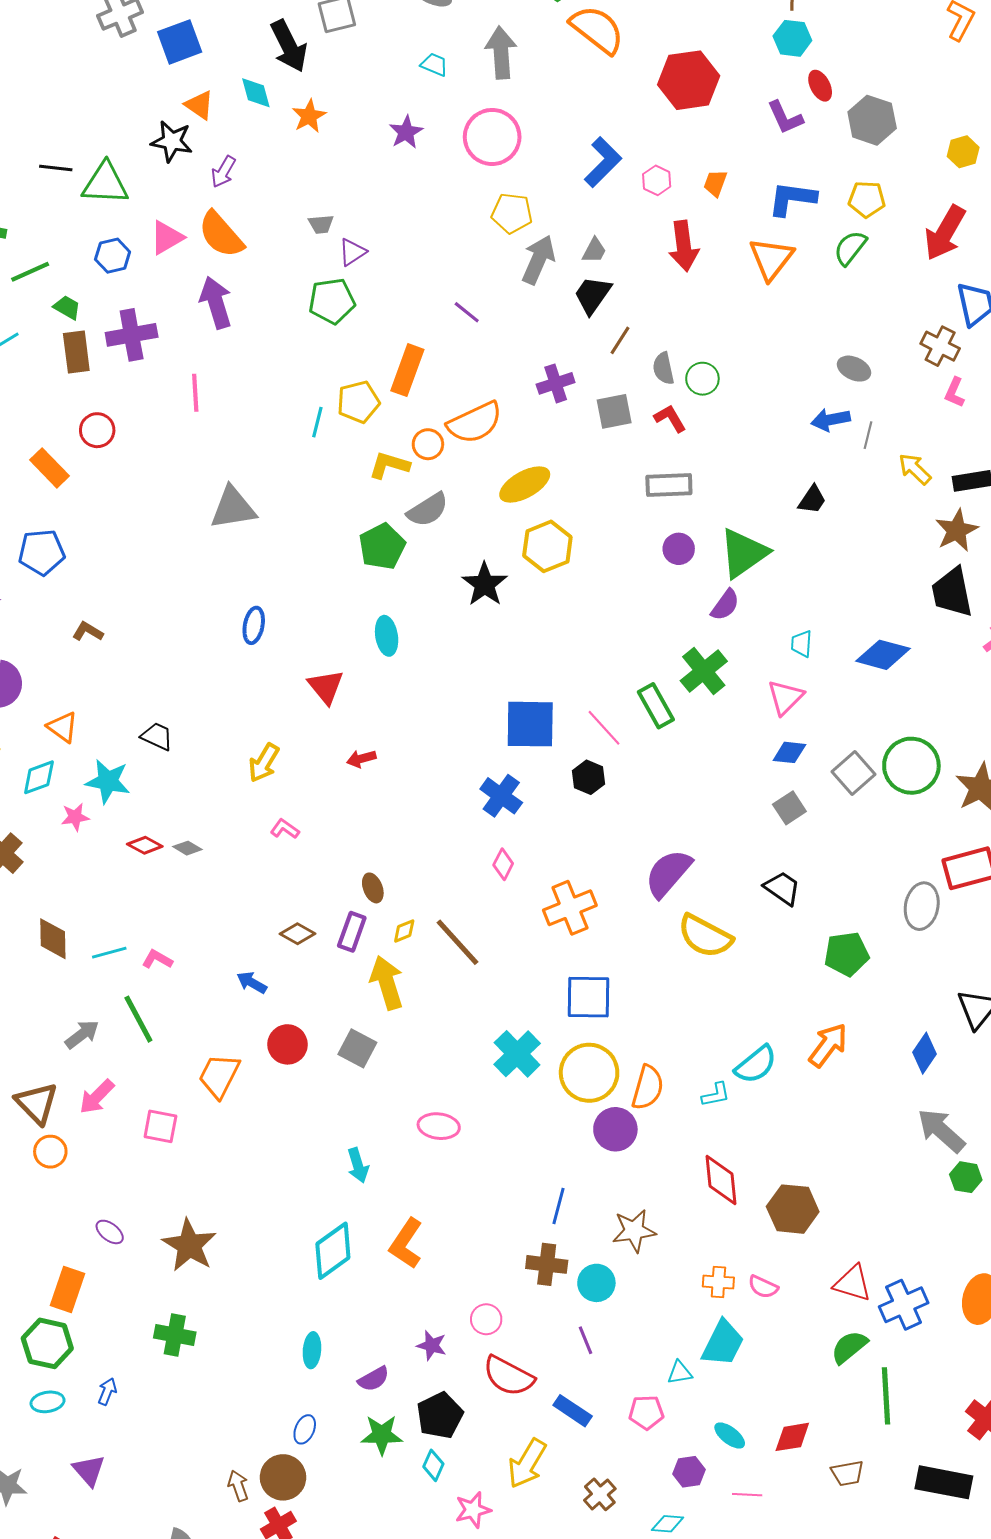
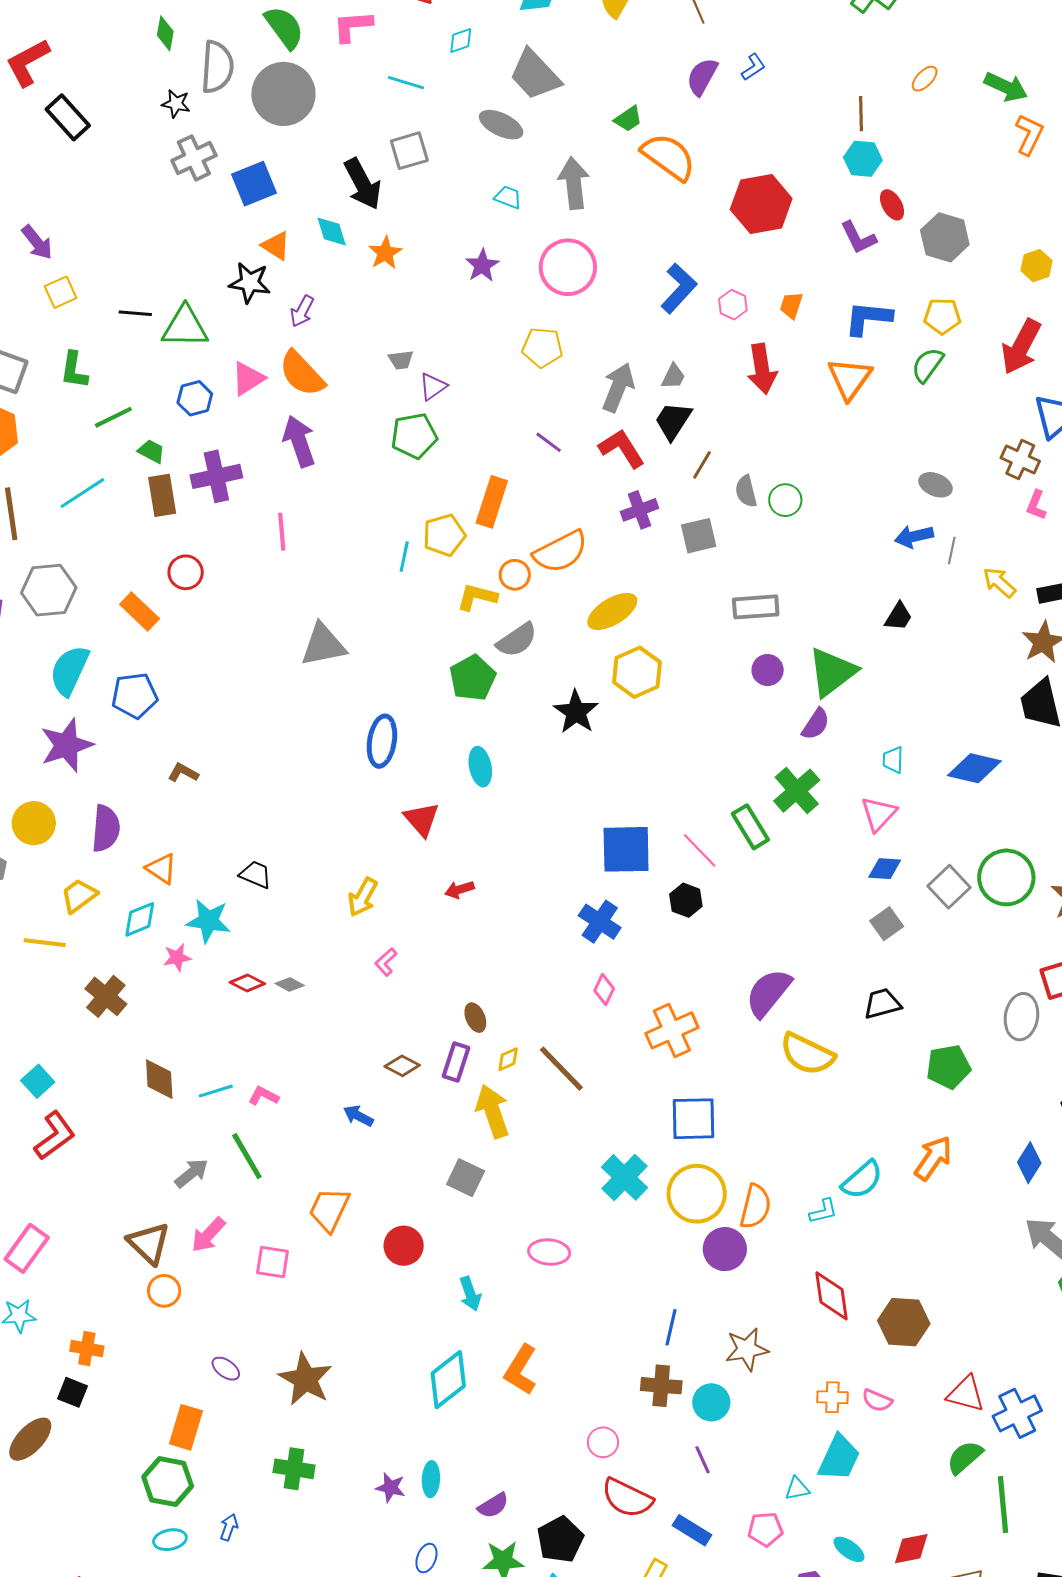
yellow pentagon: (512, 213) -> (542, 347), moved
red L-shape: (670, 418) -> (622, 448), moved, size x1.4
blue ellipse: (254, 625) -> (382, 741), moved, size x1.4
pink L-shape: (285, 829) -> (386, 962), turned -76
black trapezoid: (782, 888) -> (882, 1004), turned -48
red circle: (287, 1044) -> (404, 1246), moved
purple star: (432, 1345) -> (391, 1488), moved

